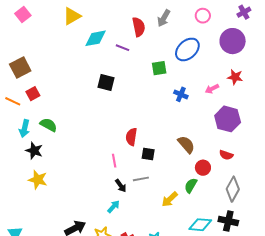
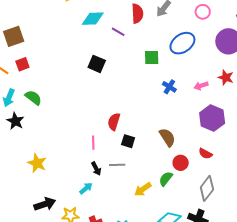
yellow star: (38, 180) -> (37, 163), moved

